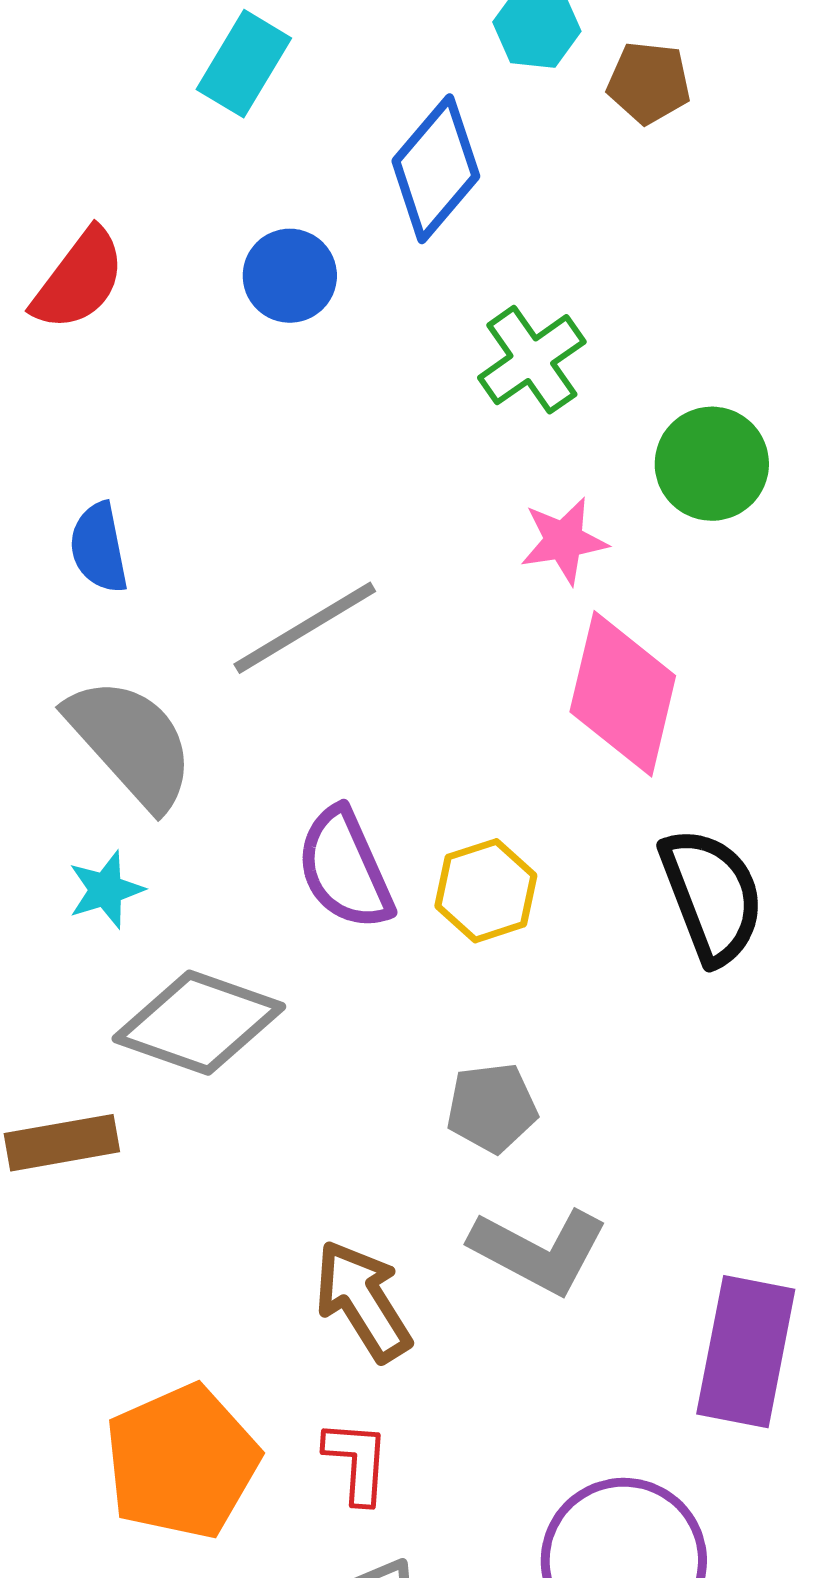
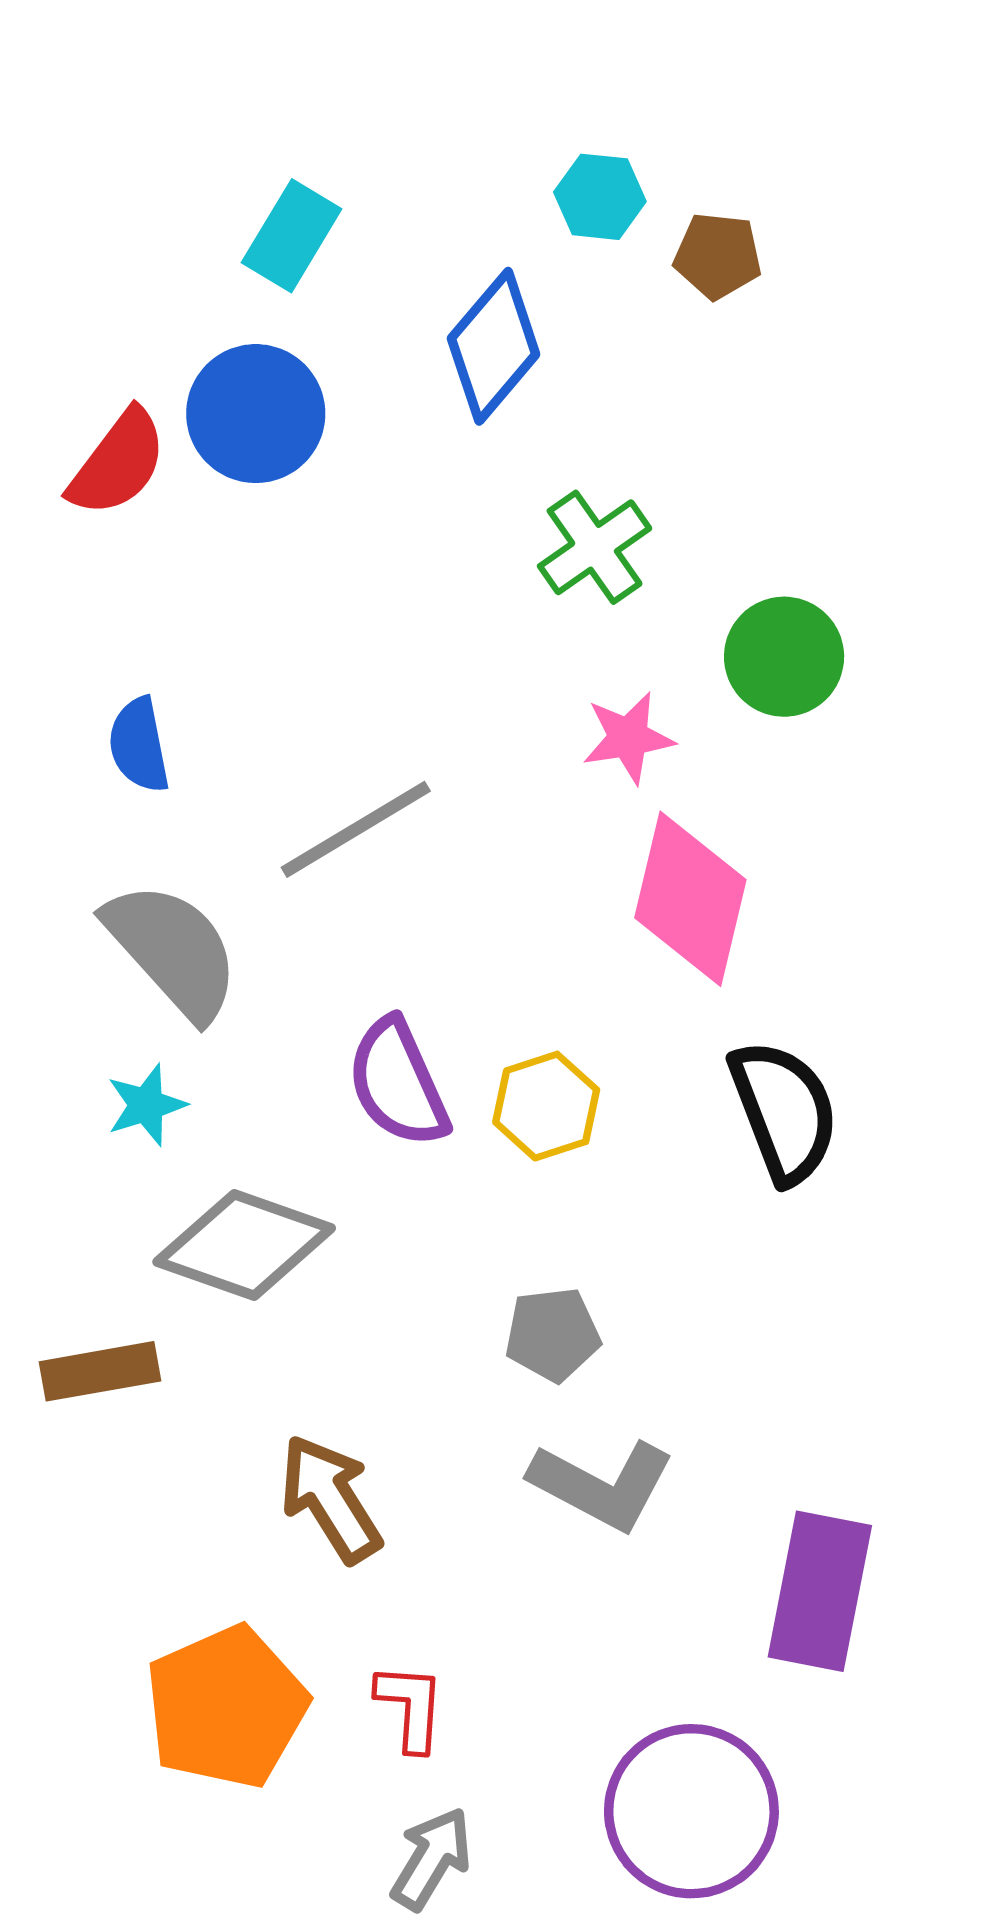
blue circle: (290, 276) -> (256, 414), moved, size x1.4
brown arrow: (363, 1301) -> (330, 1499), moved

